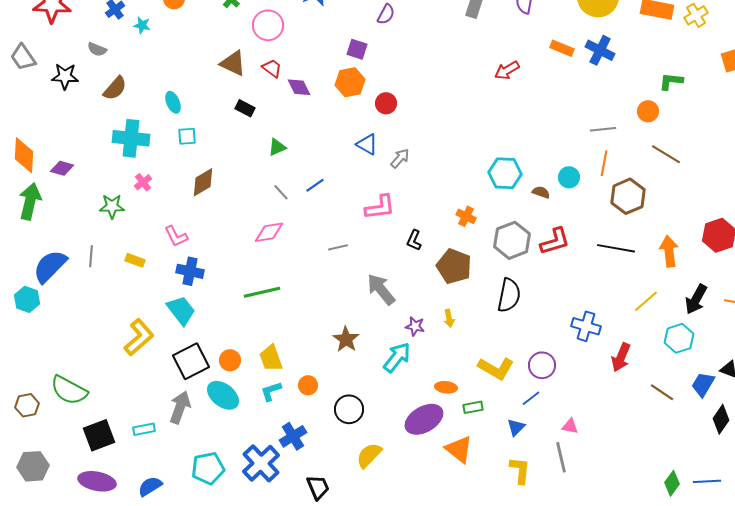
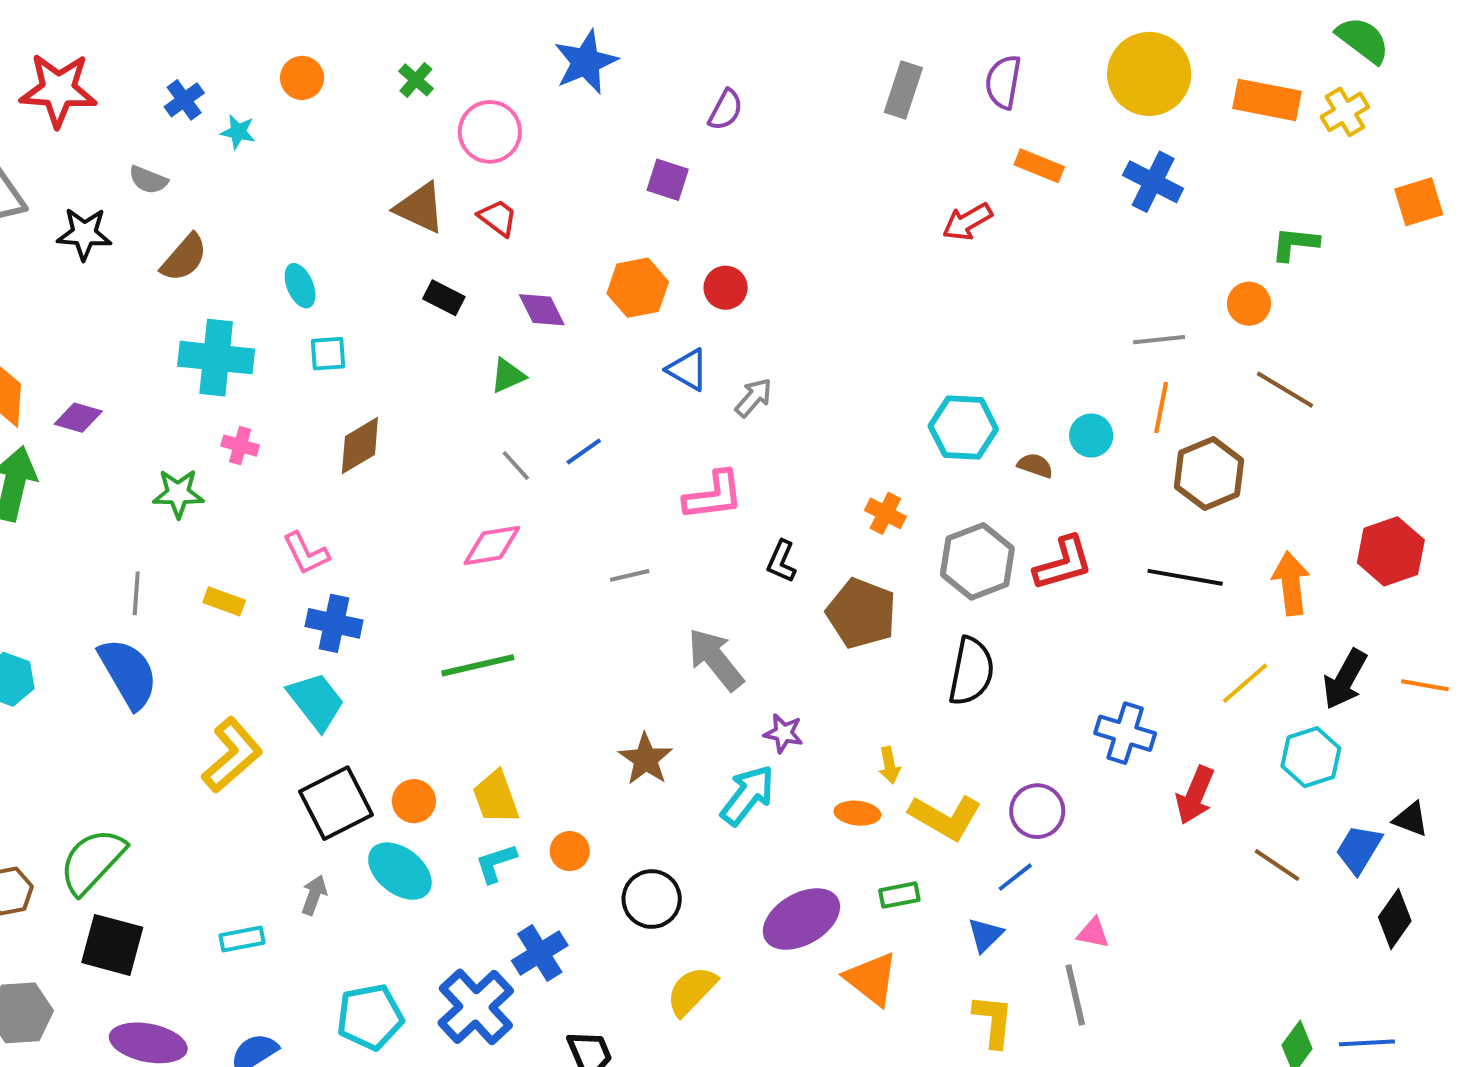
orange rectangle: (562, 48) -> (1039, 166), moved
orange hexagon: (350, 82) -> (638, 288), moved
purple diamond: (299, 87) -> (542, 310), moved
pink cross: (143, 182) -> (240, 446), turned -36
blue semicircle: (50, 266) -> (128, 673), moved, turned 105
yellow arrow: (449, 318) -> (889, 765), moved
orange ellipse: (446, 387) -> (857, 813), moved
green semicircle: (69, 390) -> (92, 861), turned 105
gray arrow: (180, 407) -> (314, 895), size x0.6
black square: (99, 435) -> (112, 945), moved, turned 36

